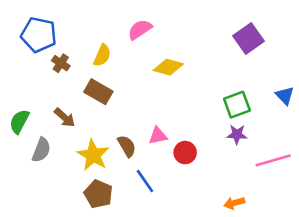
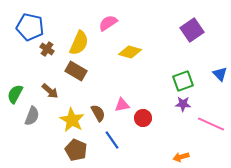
yellow semicircle: (102, 55) -> (79, 43), size x1.4
pink line: (273, 160) -> (211, 124), turned 40

